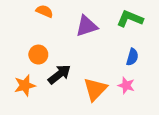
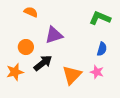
purple triangle: (87, 26) -> (54, 35), moved

